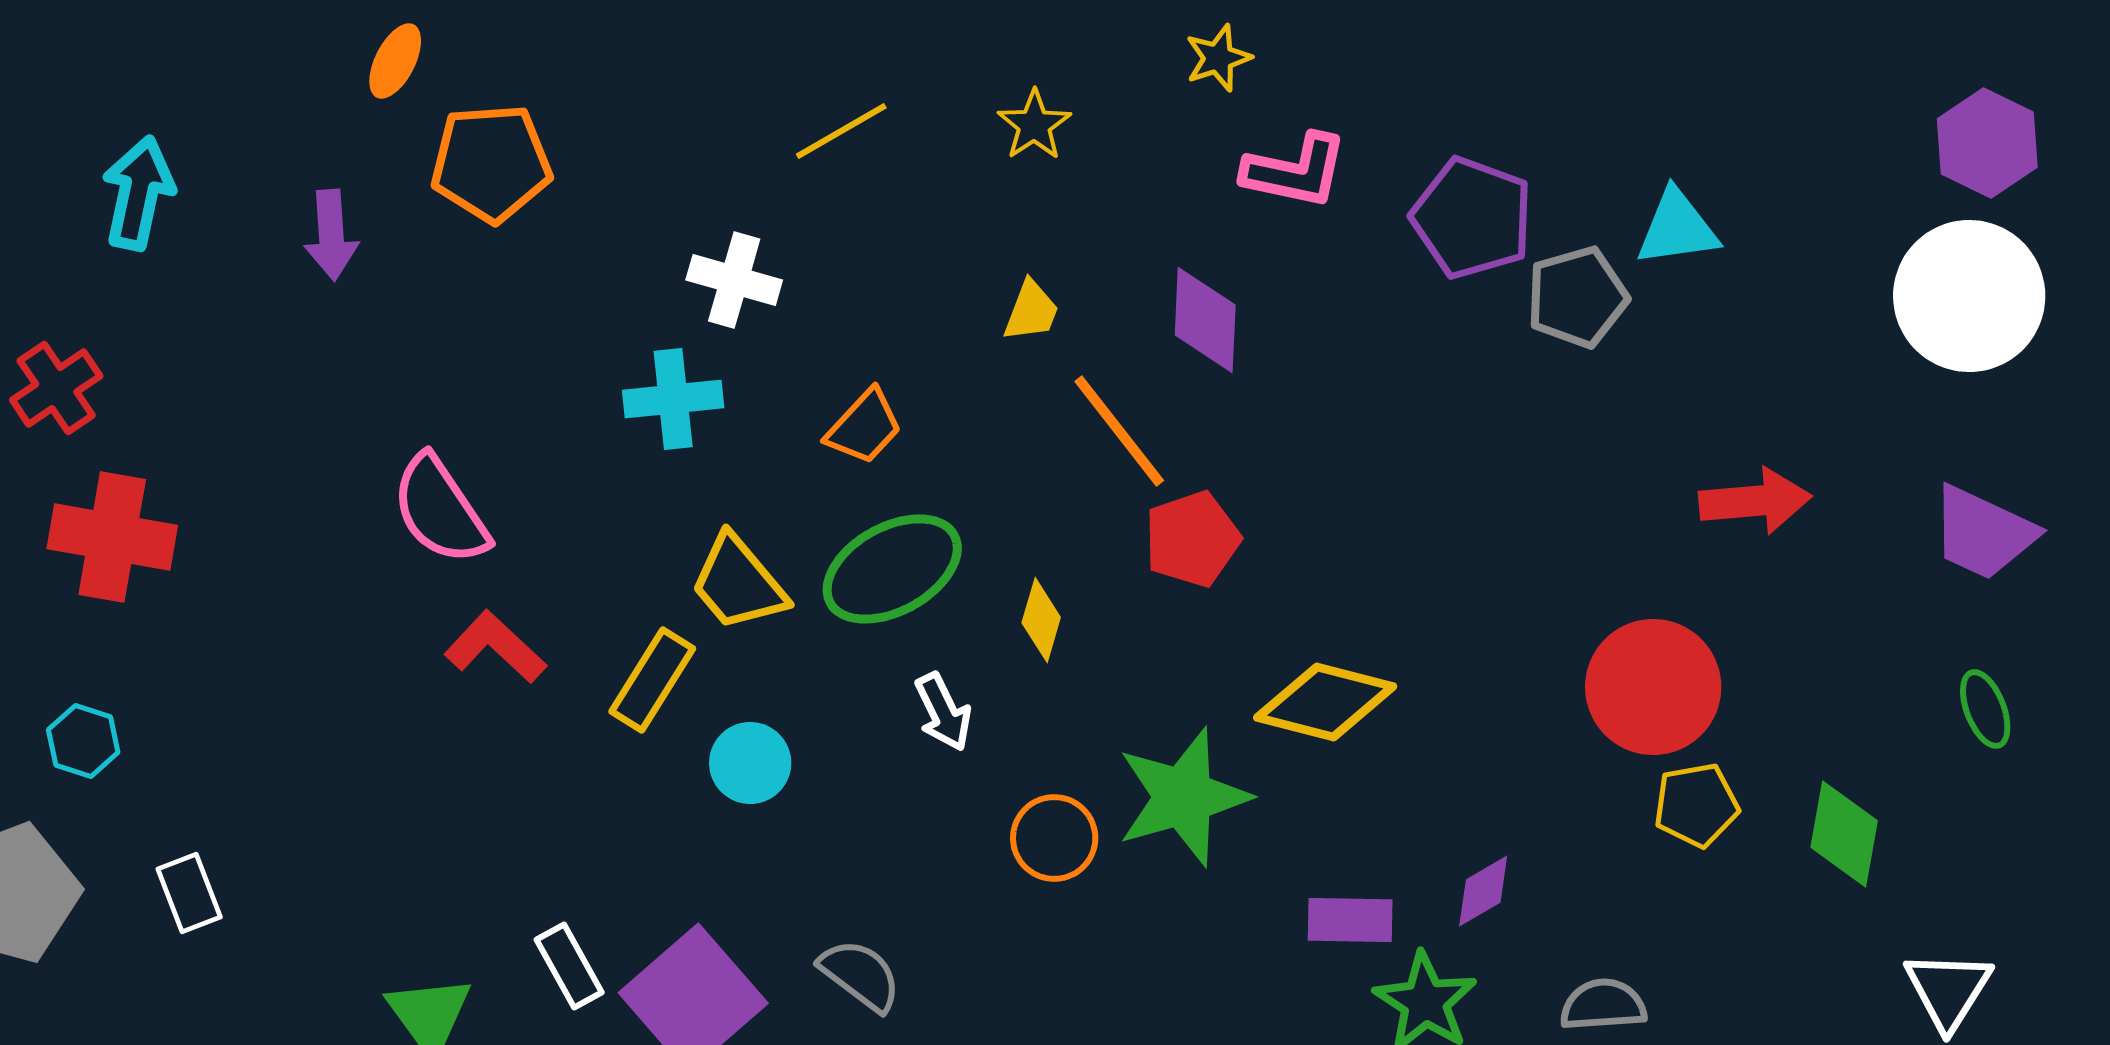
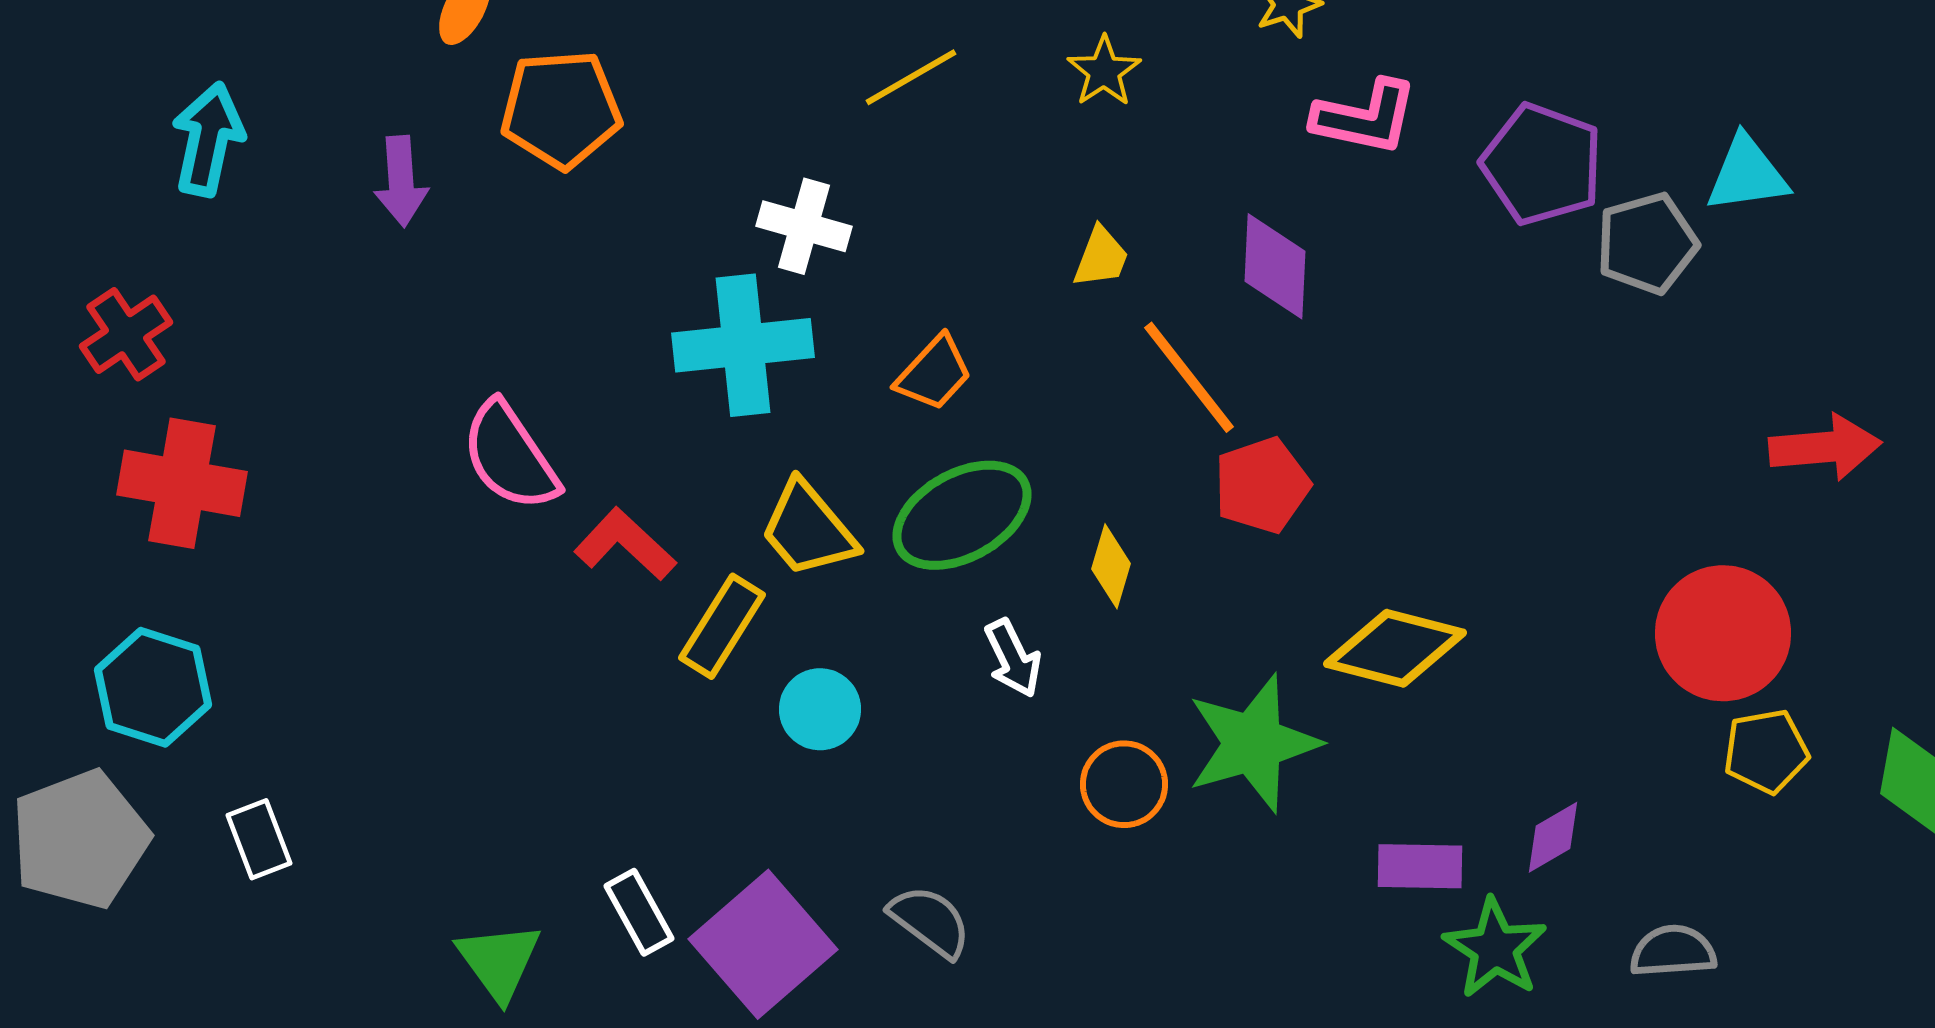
cyan cross: (673, 399) -> (743, 345), size x1.4
red L-shape: (495, 647) -> (625, 544), moved
cyan hexagon: (83, 741) -> (153, 687), size x1.6

